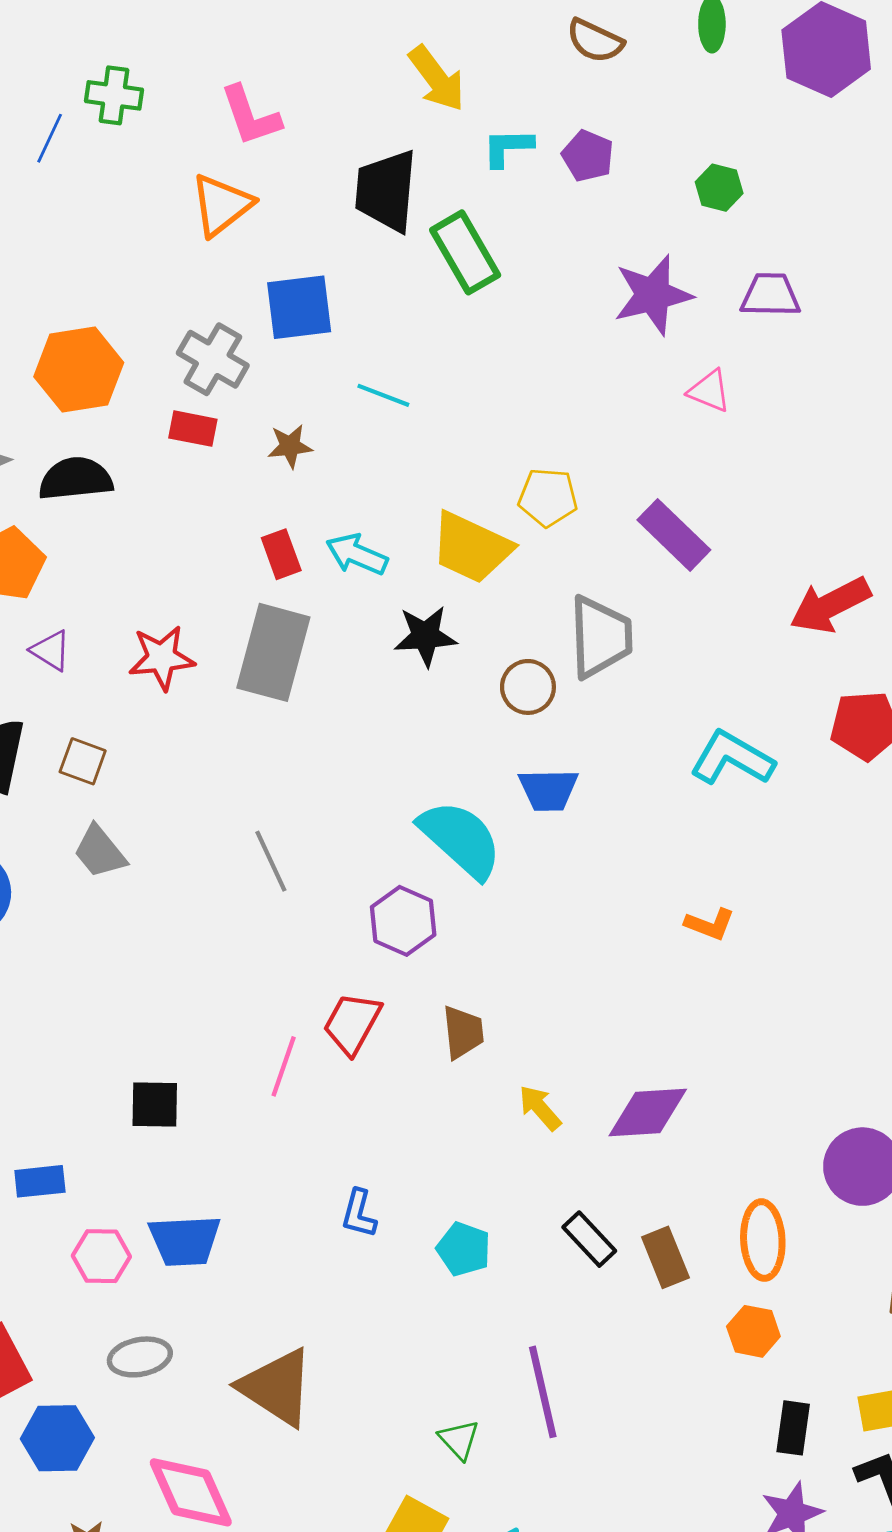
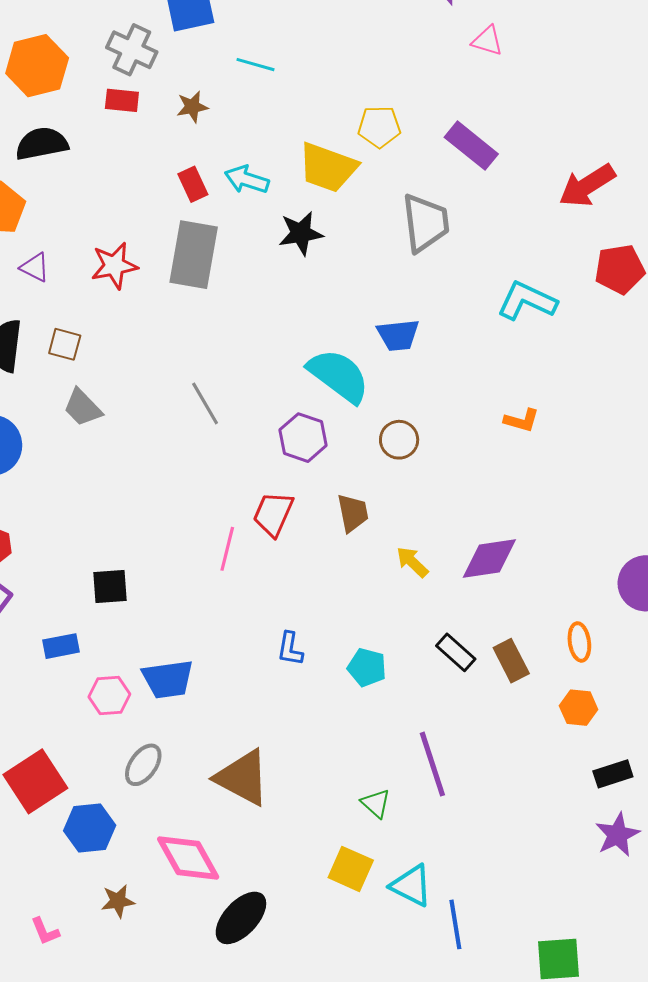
brown circle: (528, 687) -> (399, 440), moved
black square: (155, 1105) -> (110, 587), moved
orange ellipse: (763, 1240) -> (579, 642), size x0.7
gray ellipse: (140, 1357) -> (143, 765), turned -39
black rectangle: (793, 1428) -> (613, 774), turned 69

